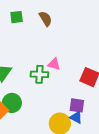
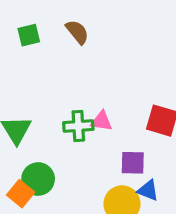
pink triangle: (54, 64) -> (102, 121), moved
purple square: (77, 105) -> (133, 163), moved

